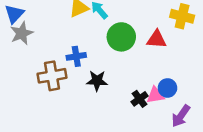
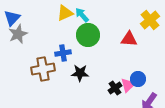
yellow cross: (182, 16) -> (150, 20), turned 36
green circle: (121, 37) -> (88, 35), moved
pink triangle: (155, 95) -> (128, 85), turned -35

